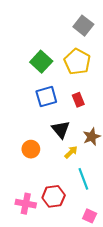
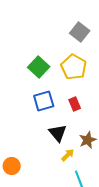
orange circle: (31, 149) -> (12, 166), moved

